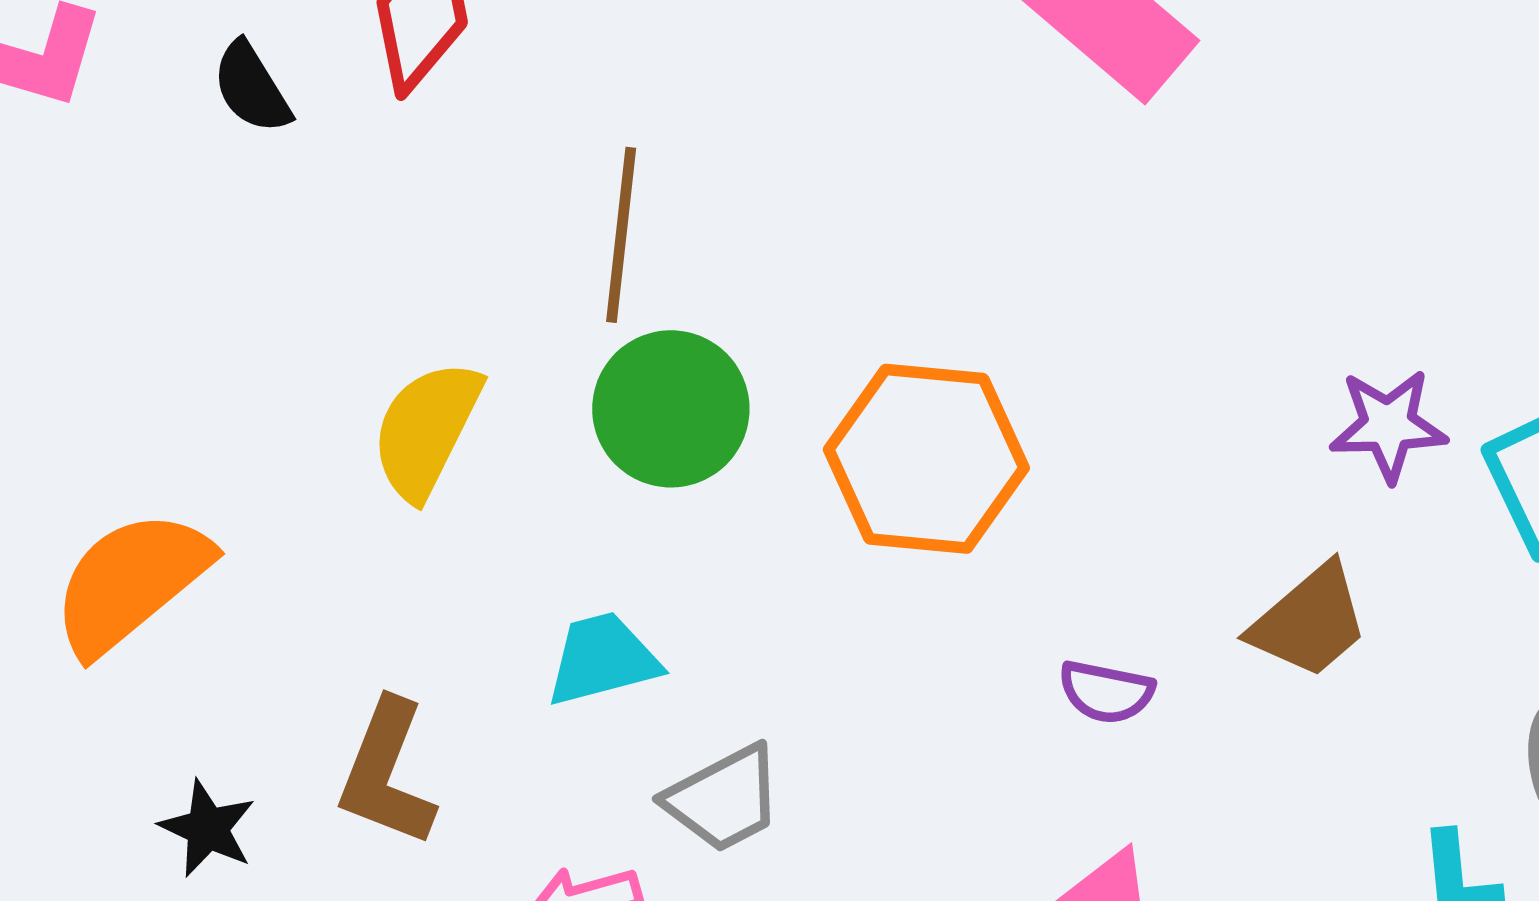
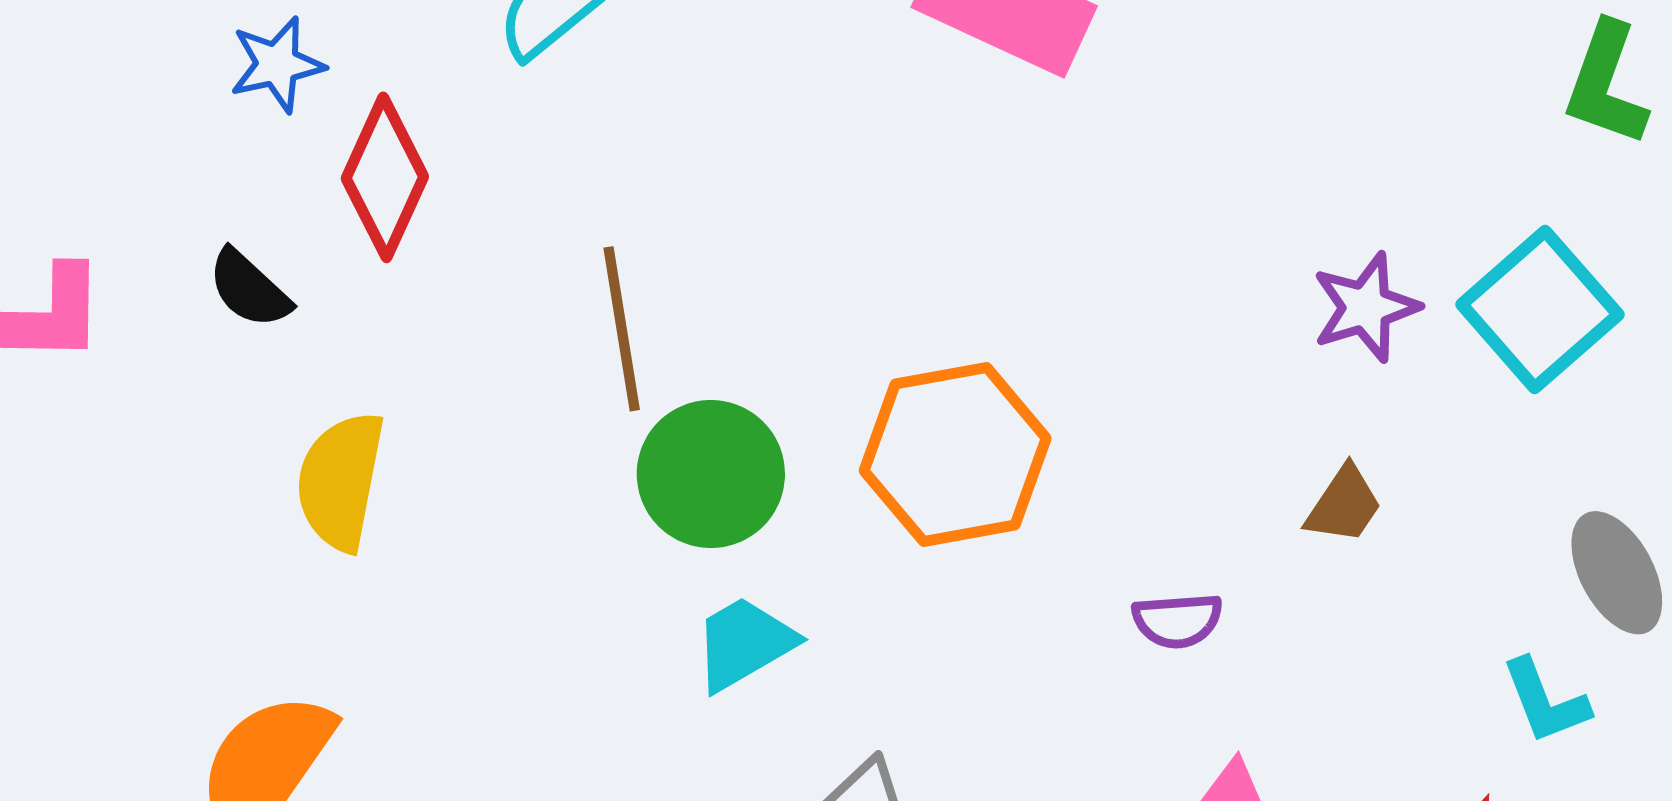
yellow semicircle: (426, 430) -> (340, 481), moved
brown trapezoid: (1310, 621) -> (1344, 505), size x0.7
cyan trapezoid: (603, 659) -> (744, 643), moved

